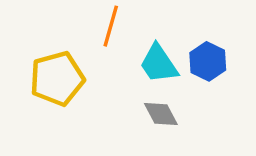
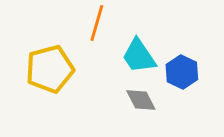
blue hexagon: (208, 61) -> (182, 72), moved

